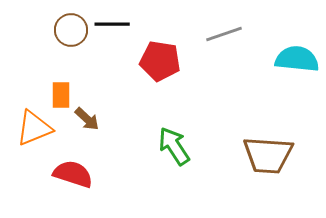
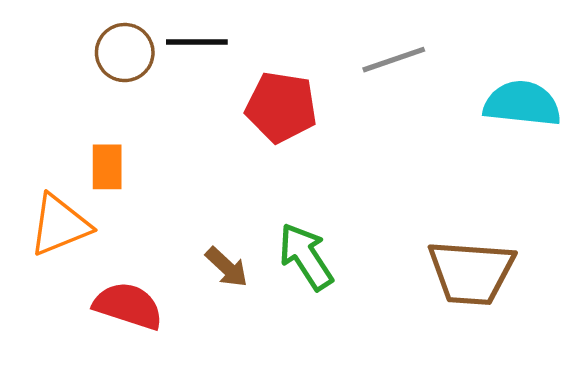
brown arrow: (87, 119) -> (227, 267), moved

